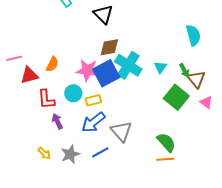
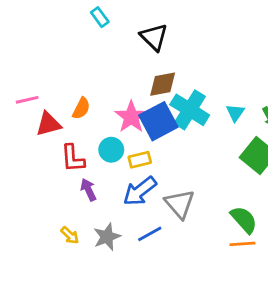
pink star: (87, 70) -> (131, 117), turned 30

